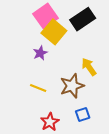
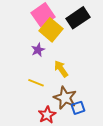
yellow arrow: (89, 67) -> (61, 69), moved
brown star: (72, 86) -> (65, 98), moved, turned -30

